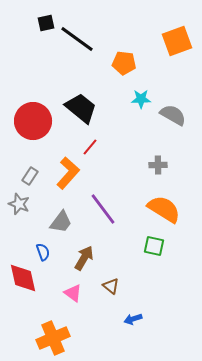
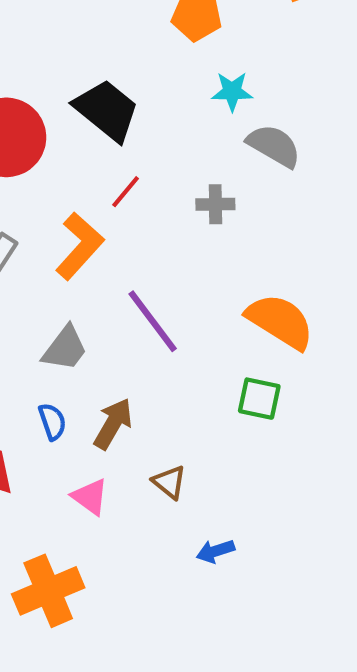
gray semicircle: (173, 115) -> (274, 146), moved
gray cross: (158, 165) -> (215, 204), moved
blue semicircle: (43, 252) -> (52, 422), moved

